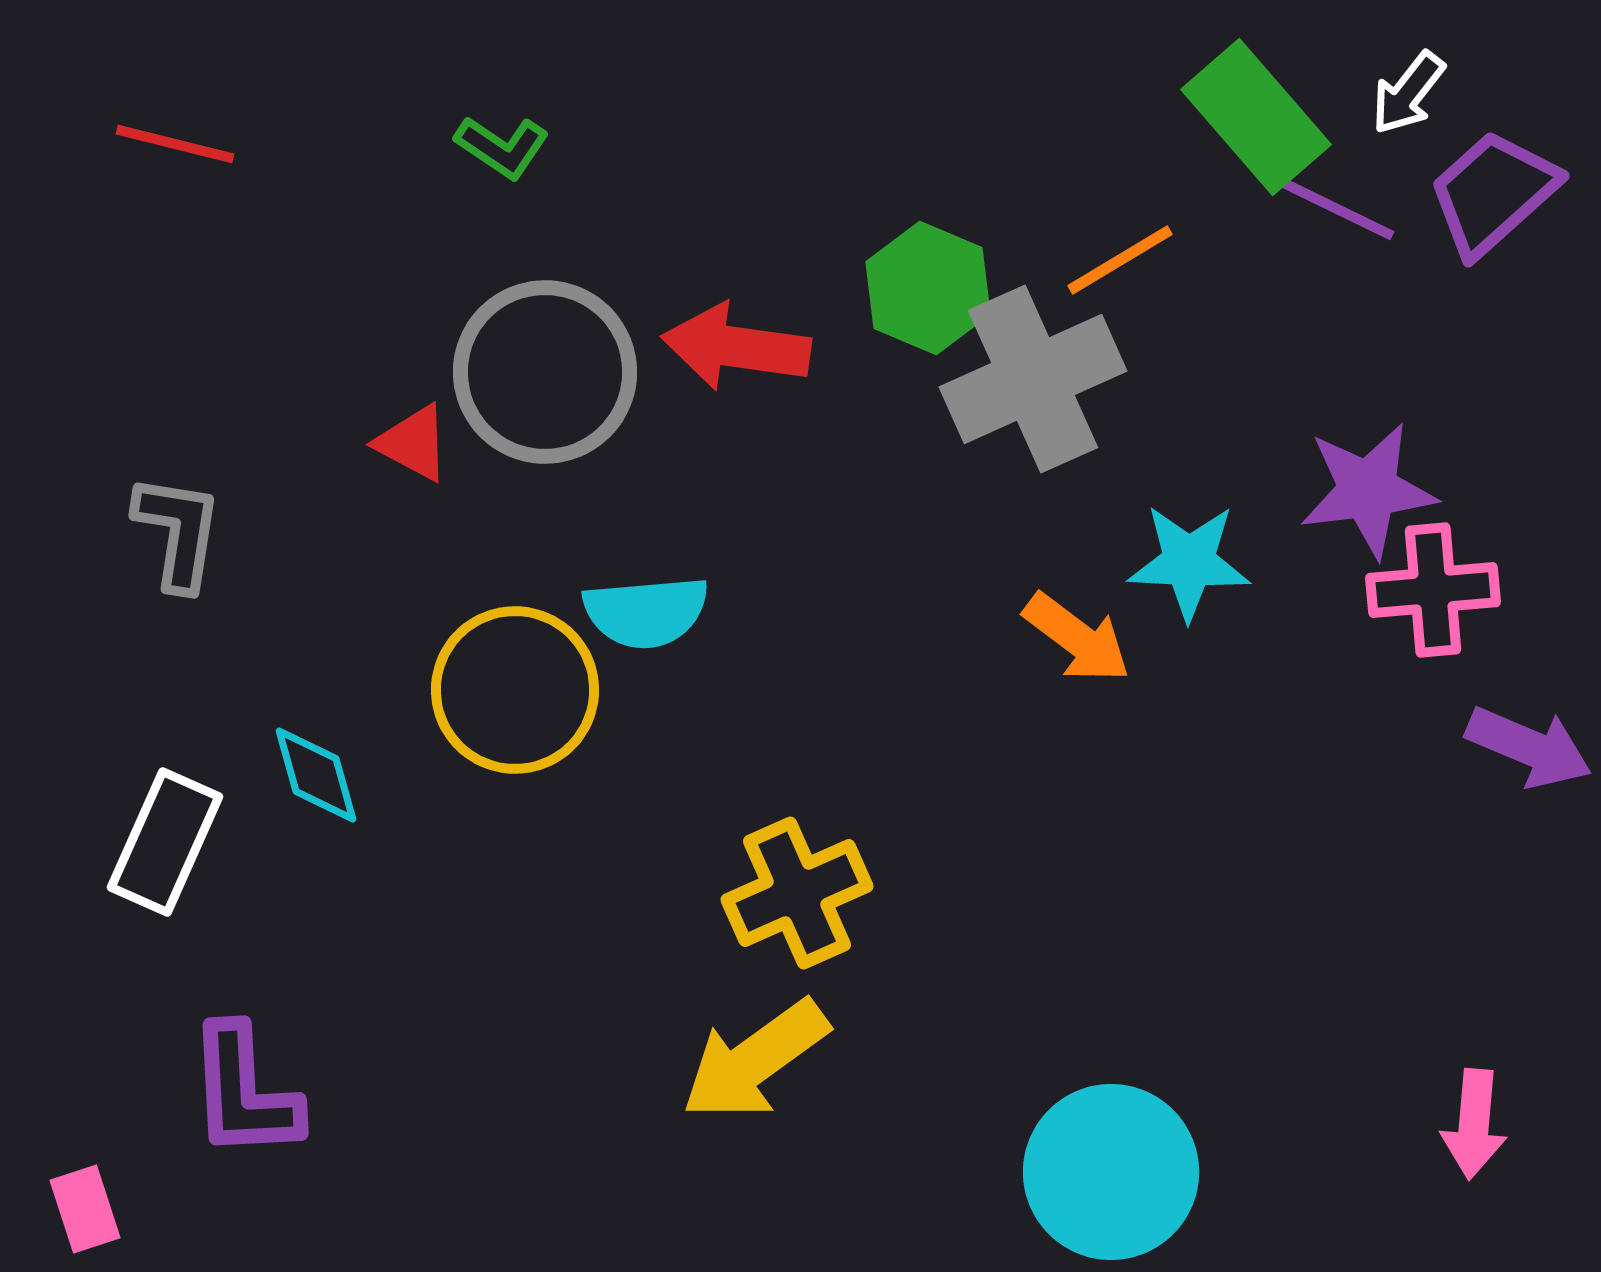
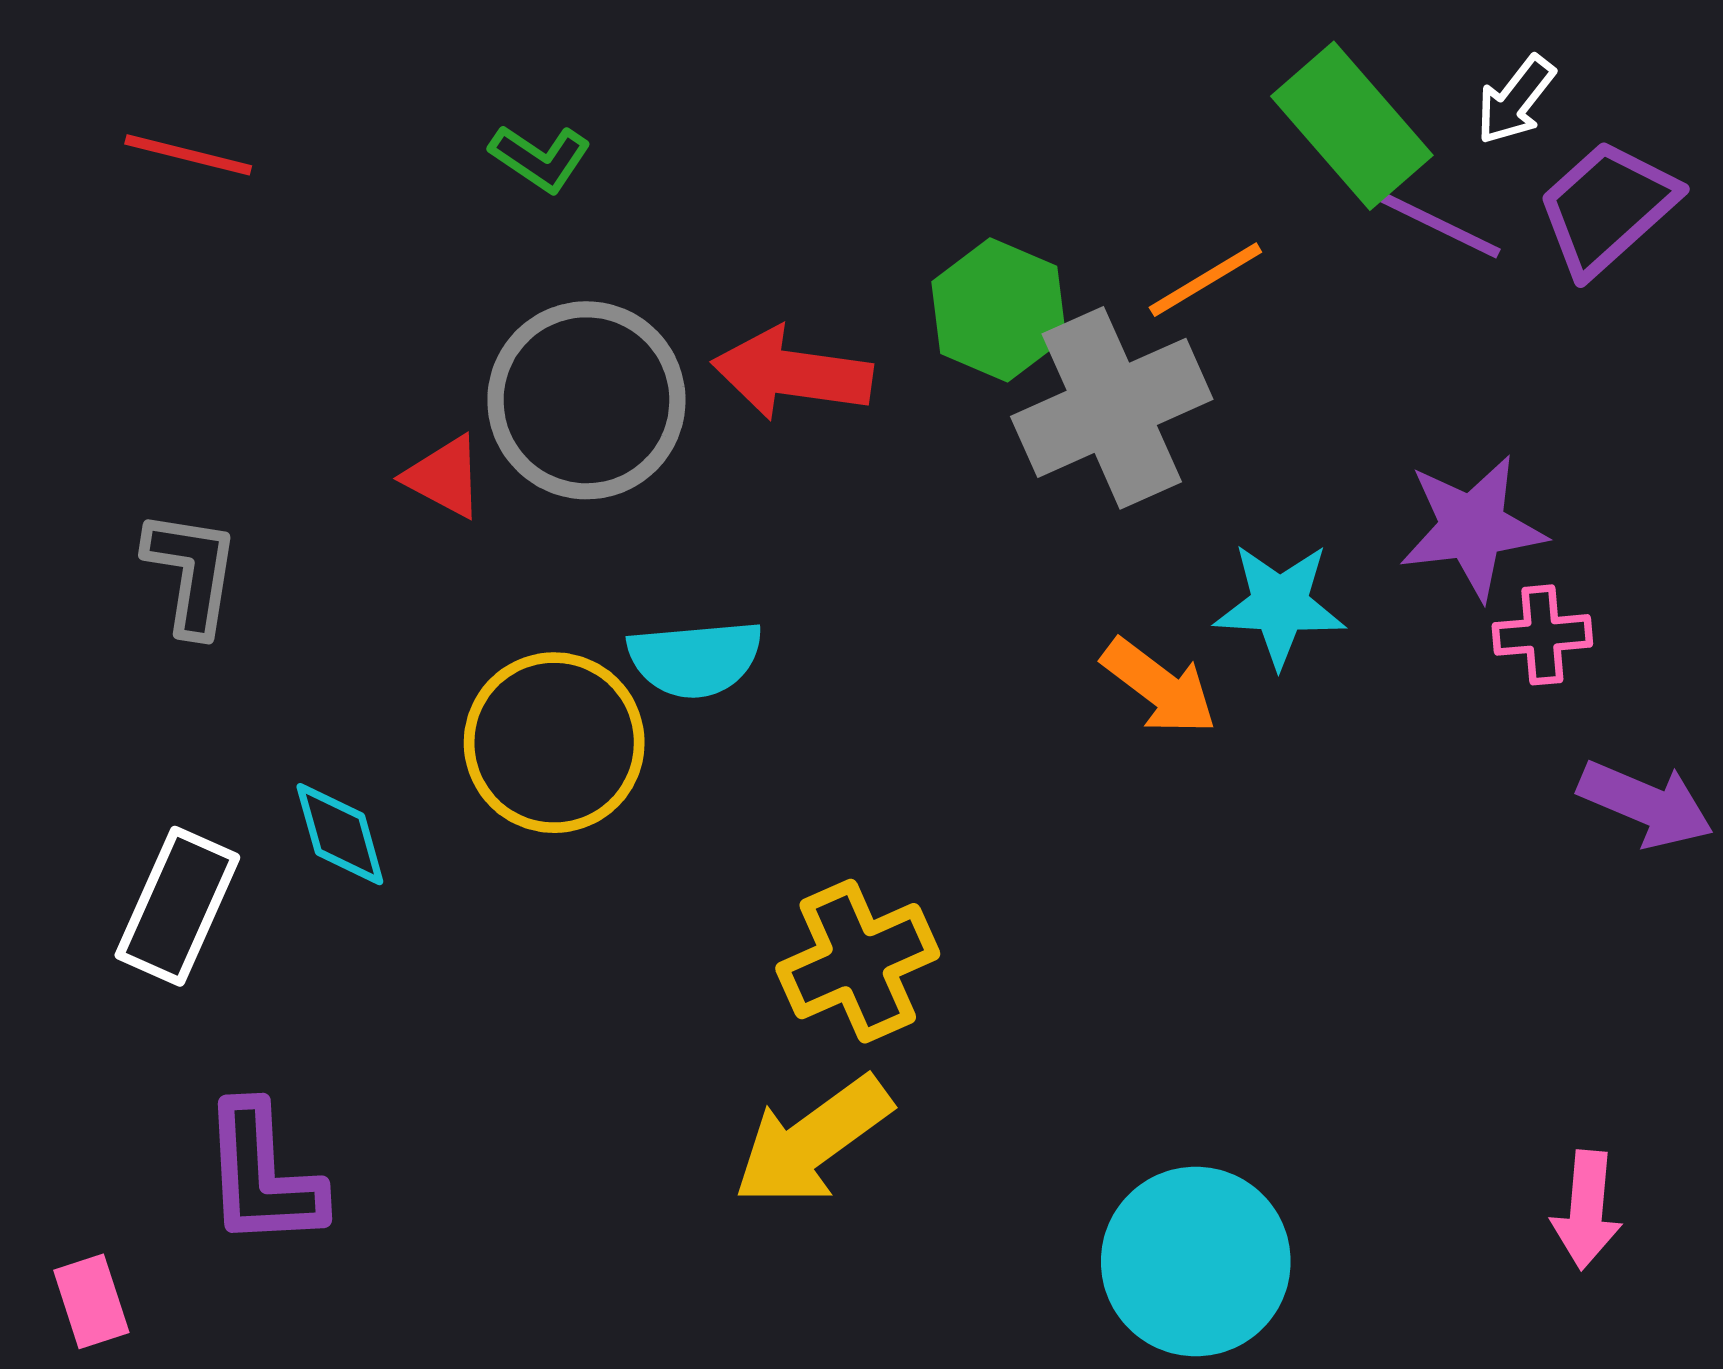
pink cross: (1433, 590) -> (1542, 635), size x0.7

